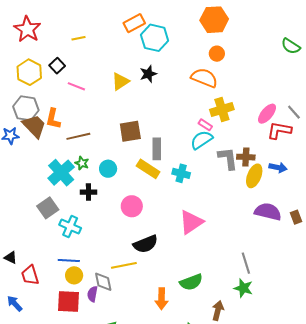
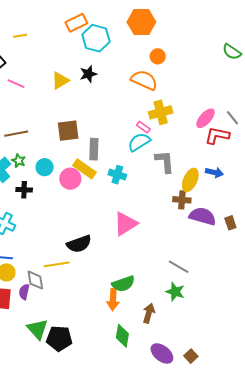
orange hexagon: (214, 20) -> (141, 22), moved
brown cross: (246, 157) -> (182, 200), moved
pink circle: (132, 206) -> (70, 179), moved
gray line: (246, 263) -> (179, 267), turned -45
orange arrow: (162, 299) -> (113, 300), moved

